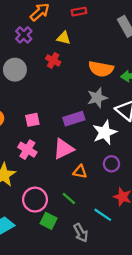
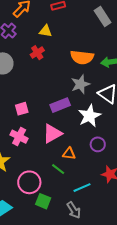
red cross: (53, 60) -> (37, 53), turned 32
green line: (69, 199) -> (58, 169), moved
cyan line: (103, 215) -> (82, 188), moved, turned -54

